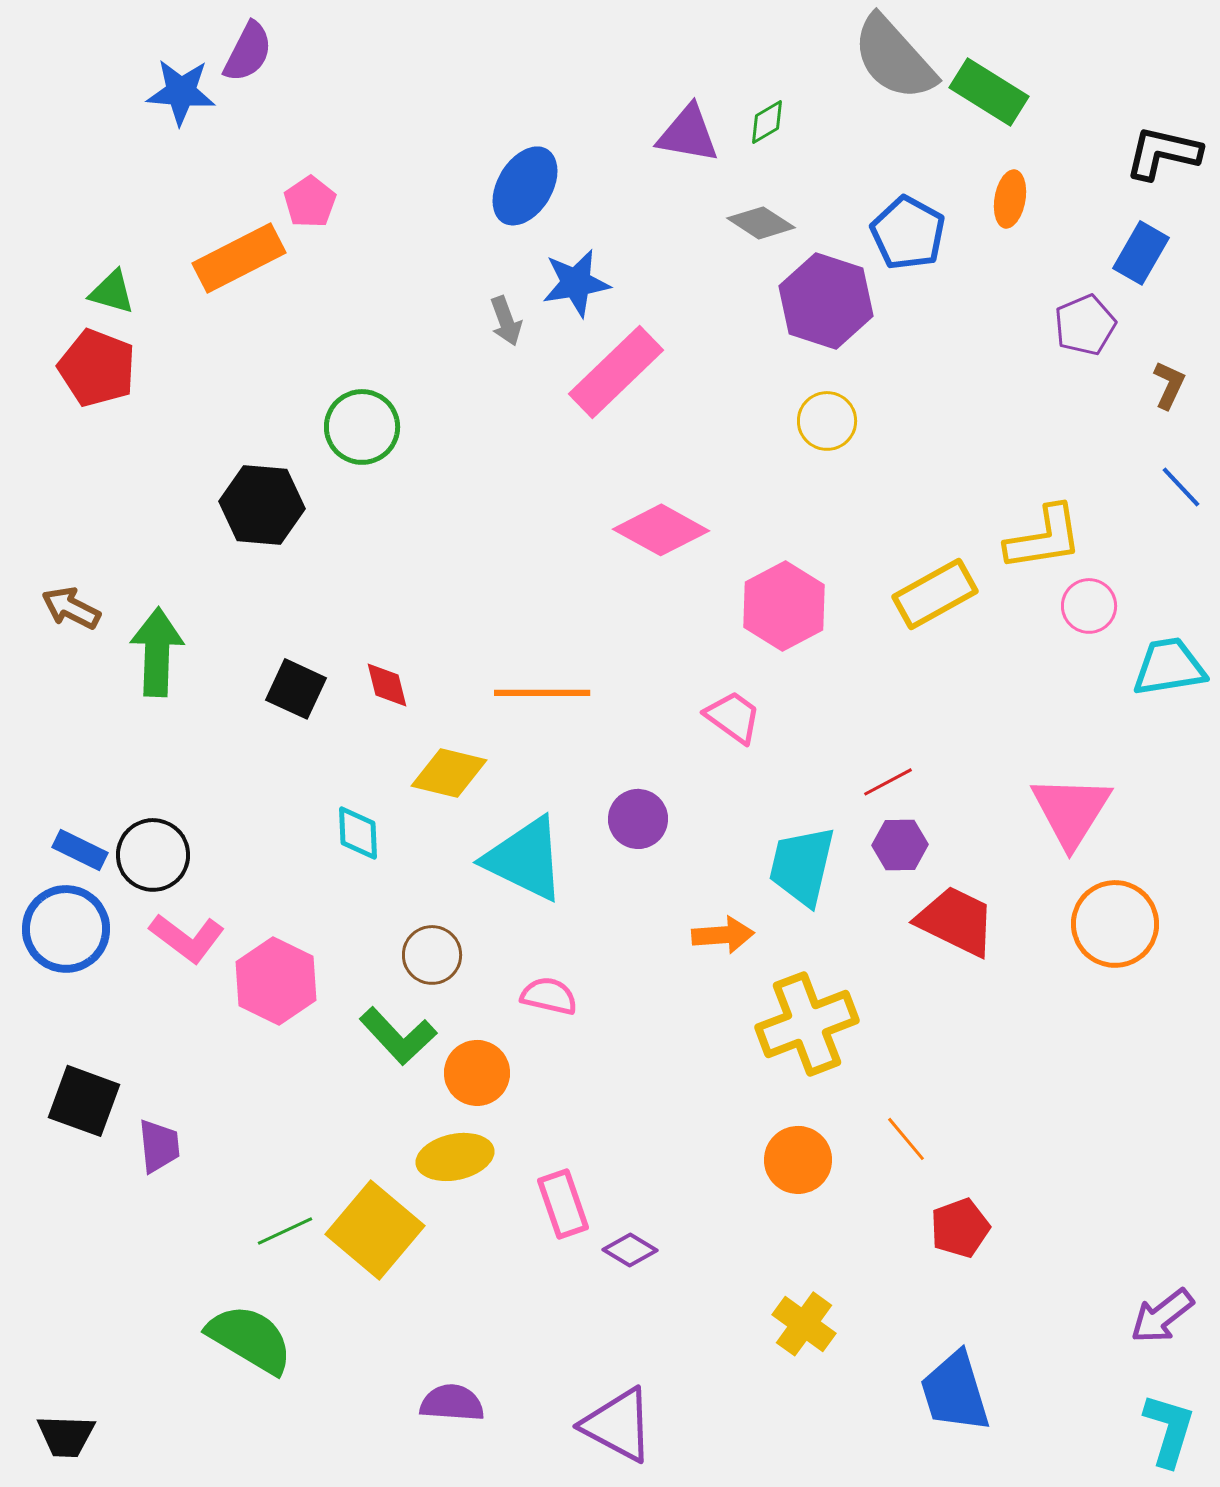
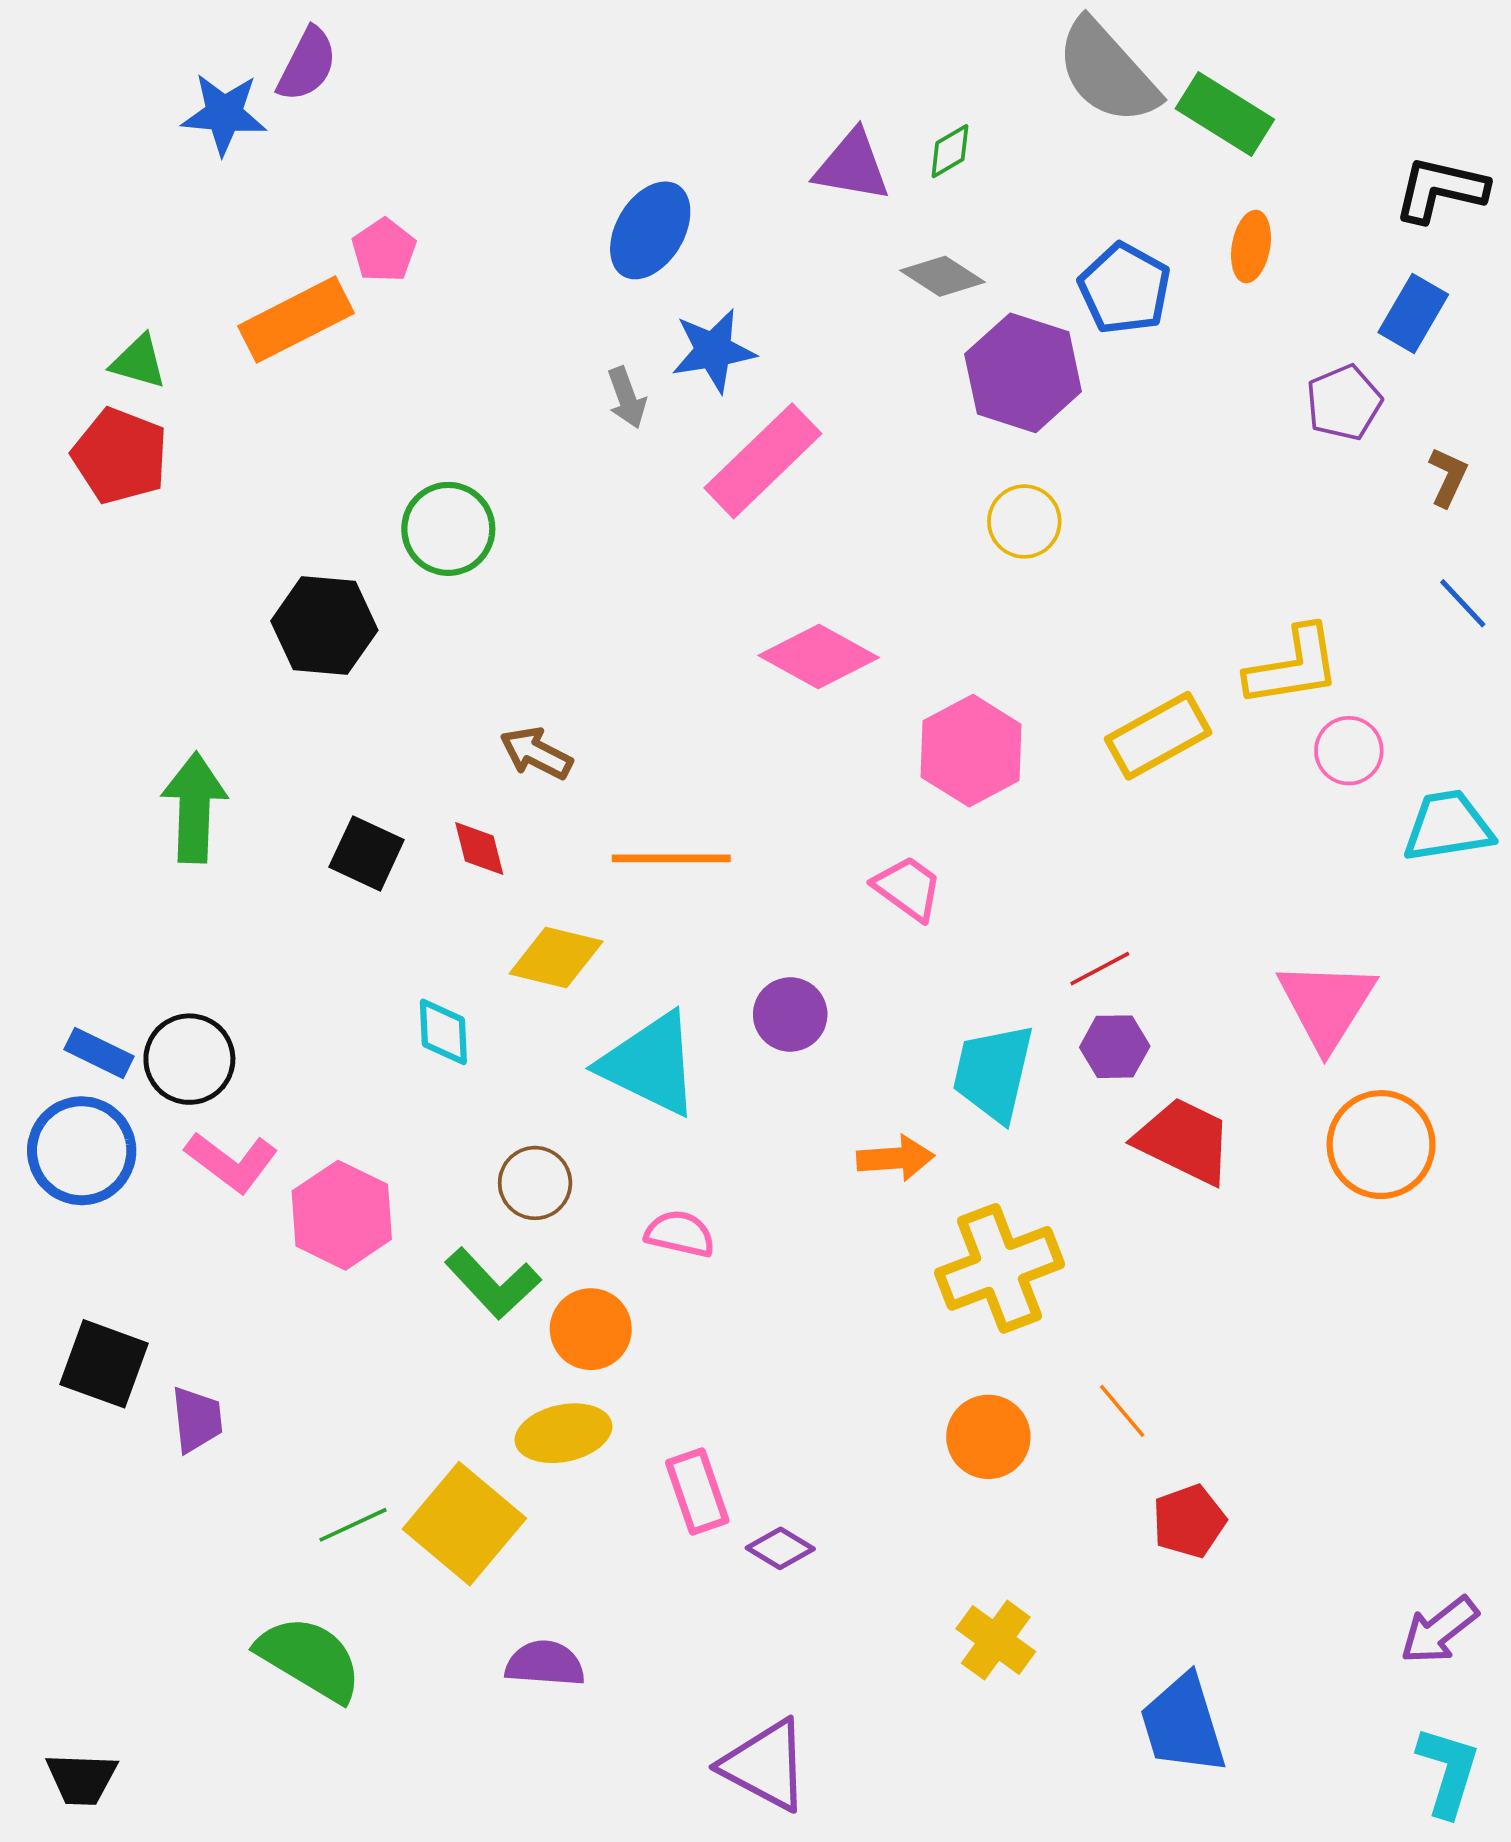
brown arrow: (71, 608) -> (536, 753), moved
purple semicircle: (452, 1403) -> (545, 1664), moved

